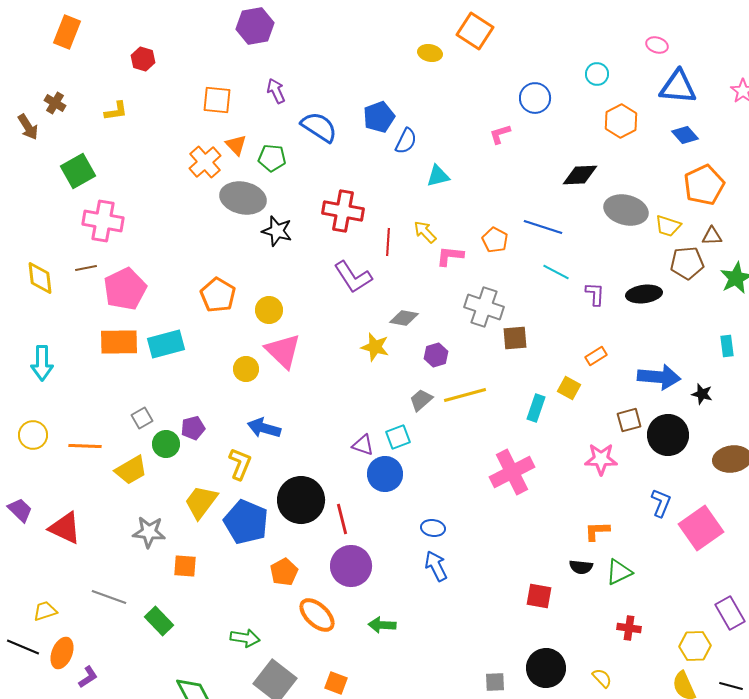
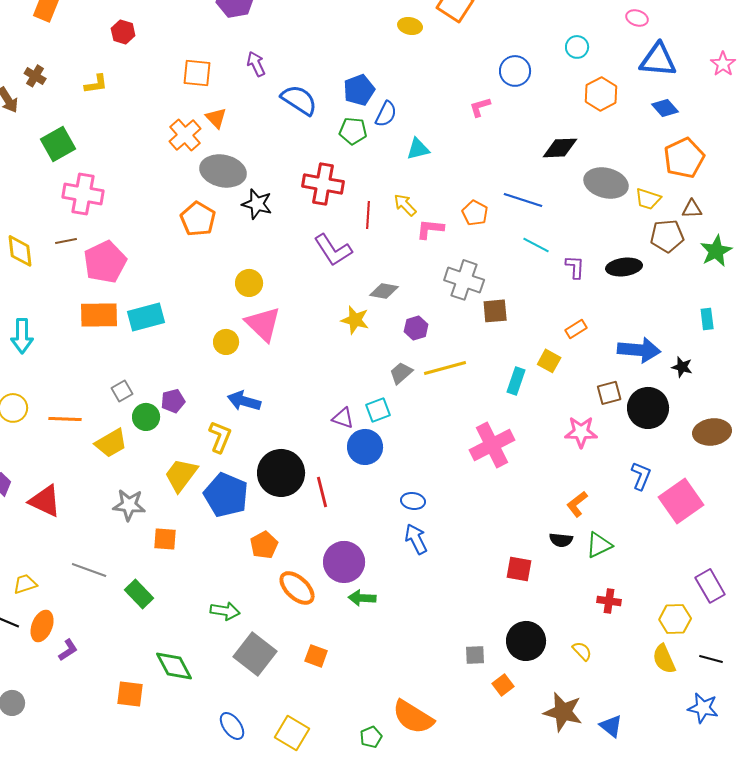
green pentagon: (272, 158) -> (353, 131), moved
orange pentagon: (218, 295) -> (198, 219), moved
orange L-shape: (597, 531) -> (577, 504), turned -36
purple circle: (351, 566) -> (344, 562), moved

